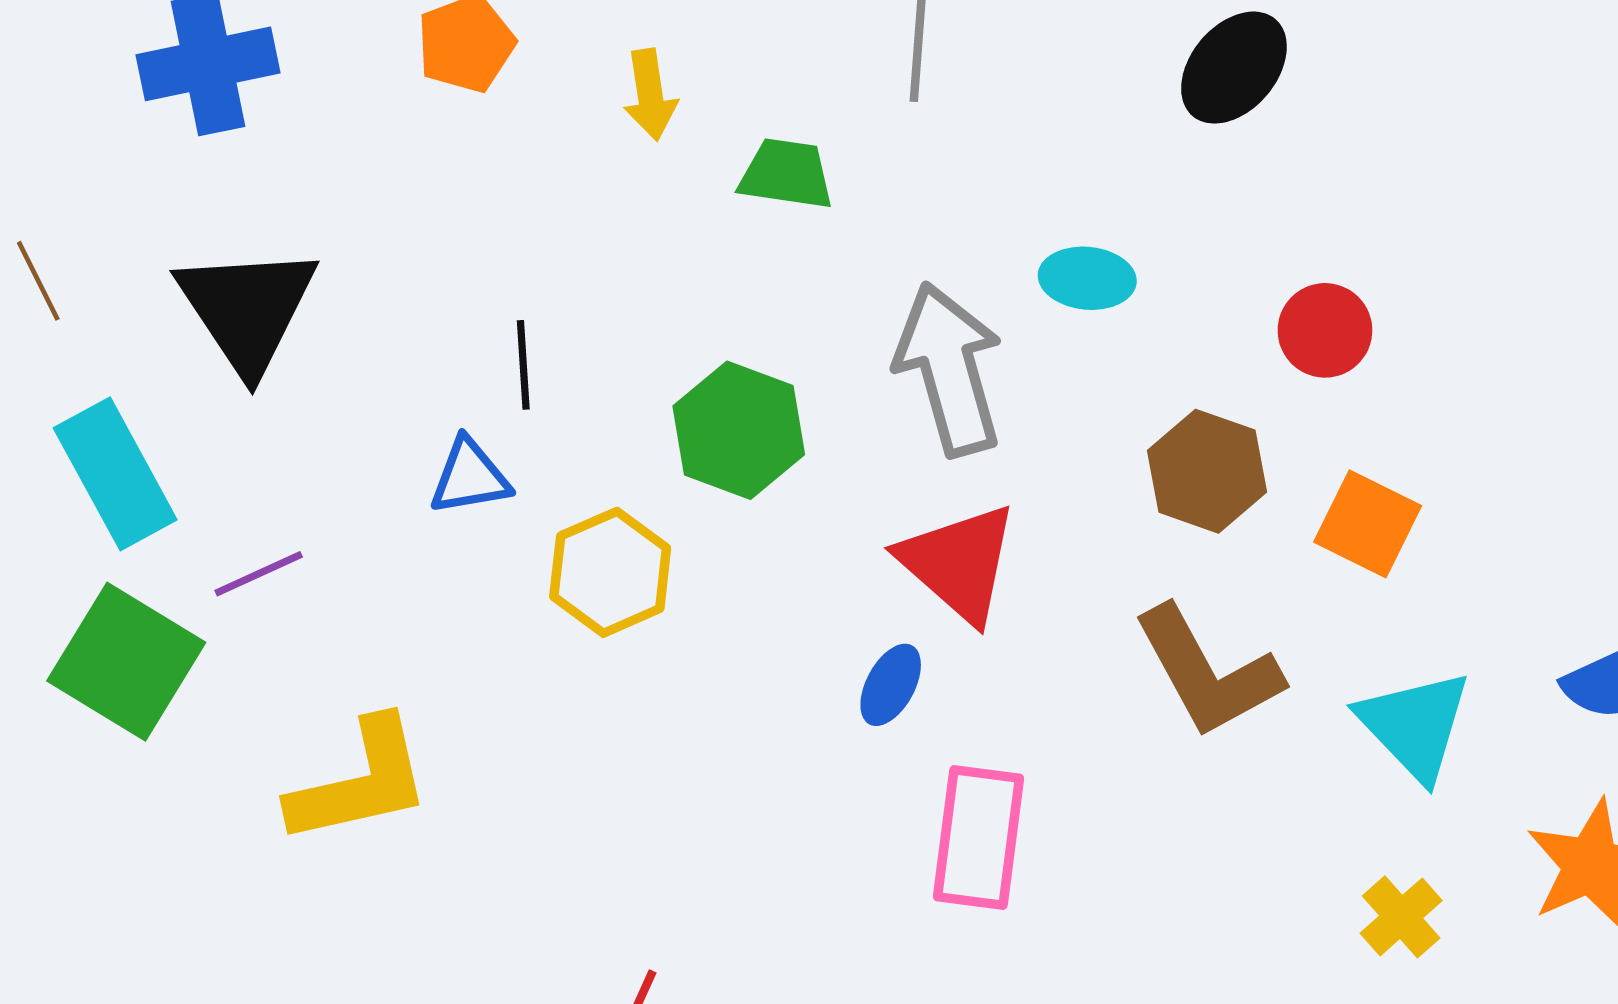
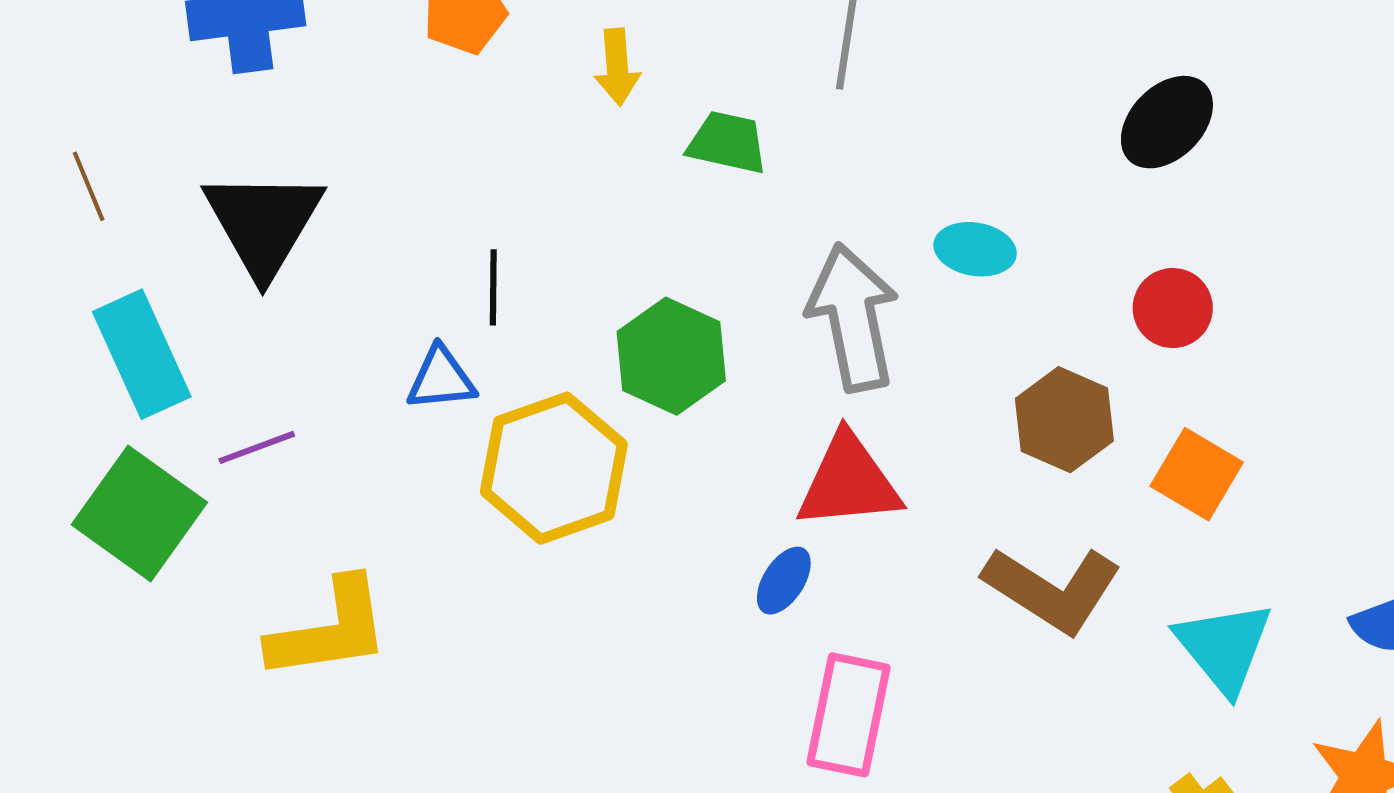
black ellipse: (1234, 68) -> (1167, 122), moved
red triangle: (959, 563) -> (849, 482), turned -51
yellow hexagon: (610, 572) -> (554, 468), size x1.4
brown L-shape: (1208, 672) -> (1052, 589), turned -33

